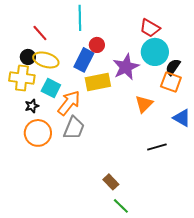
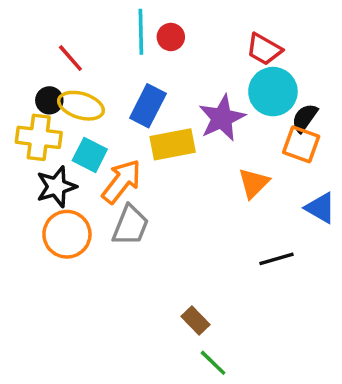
red circle: (97, 45) -> (171, 37), moved
black star: (32, 106) -> (56, 187), size x1.6

